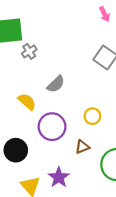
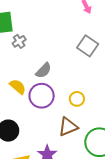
purple circle: (52, 127) -> (42, 96), moved
brown triangle: (82, 147) -> (68, 127), size x1.5

